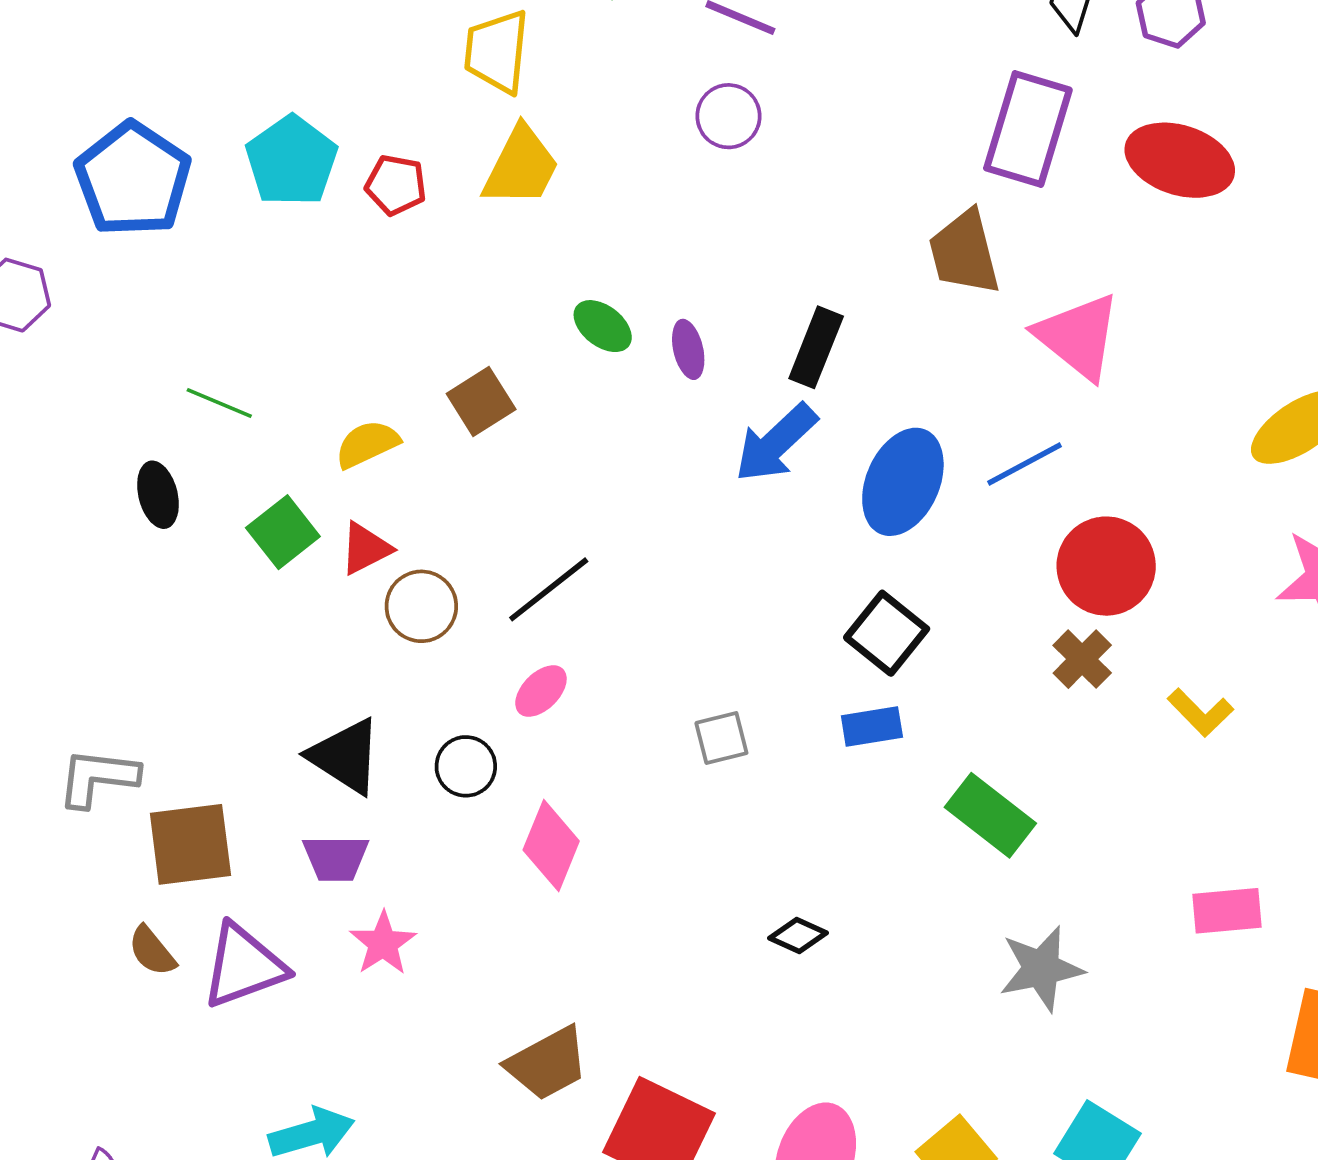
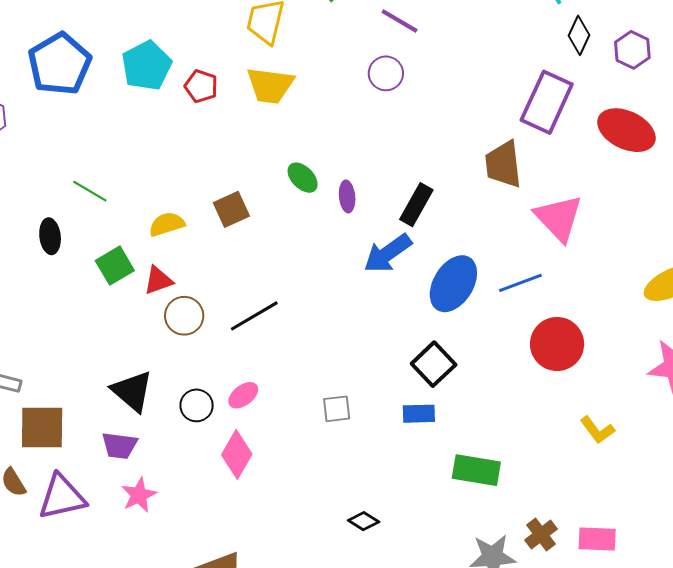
yellow trapezoid: (521, 166) -> (270, 85), turned 63
brown cross: (1082, 659) -> (541, 534), moved
pink ellipse: (541, 691) -> (243, 395), moved
green rectangle: (990, 815) -> (476, 470), turned -36

